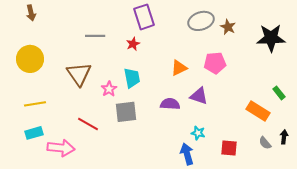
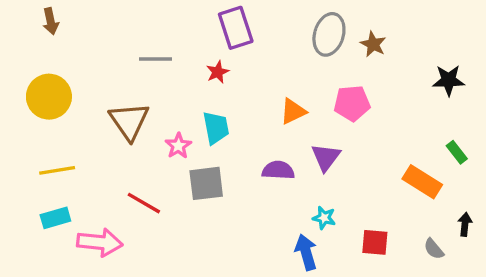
gray ellipse: (201, 21) -> (329, 34), turned -55
black star: (271, 38) -> (449, 80), moved, size x0.7
purple triangle: (199, 96) -> (326, 157), turned 48
gray semicircle: (265, 143) -> (434, 249), moved

